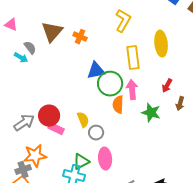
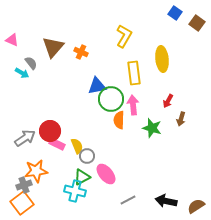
yellow semicircle: (83, 120) -> (77, 146), moved
gray circle: (96, 133) -> (87, 156), moved
pink ellipse: (105, 159) -> (106, 174), turned -35

